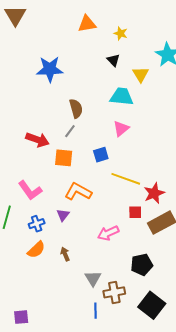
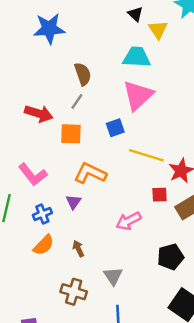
black triangle: (113, 60) -> (135, 14), moved
pink triangle: (121, 129) -> (138, 95), size x1.6
brown cross: (114, 292) -> (74, 292), moved, turned 30

